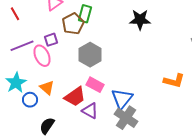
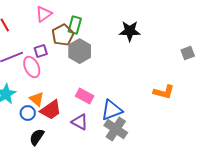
gray hexagon: (90, 55) -> (80, 51), moved
red trapezoid: (75, 97) -> (51, 110), moved
blue triangle: (122, 99) -> (112, 110), turned 30
blue circle: (30, 100) -> (28, 113), moved

